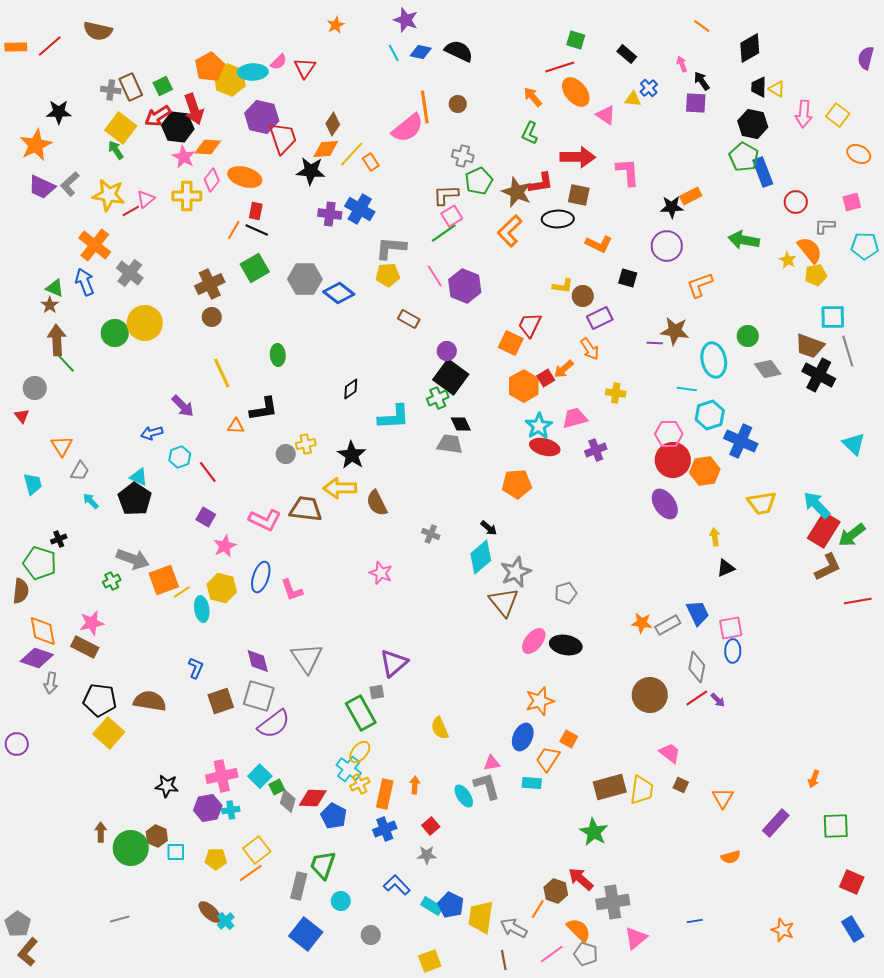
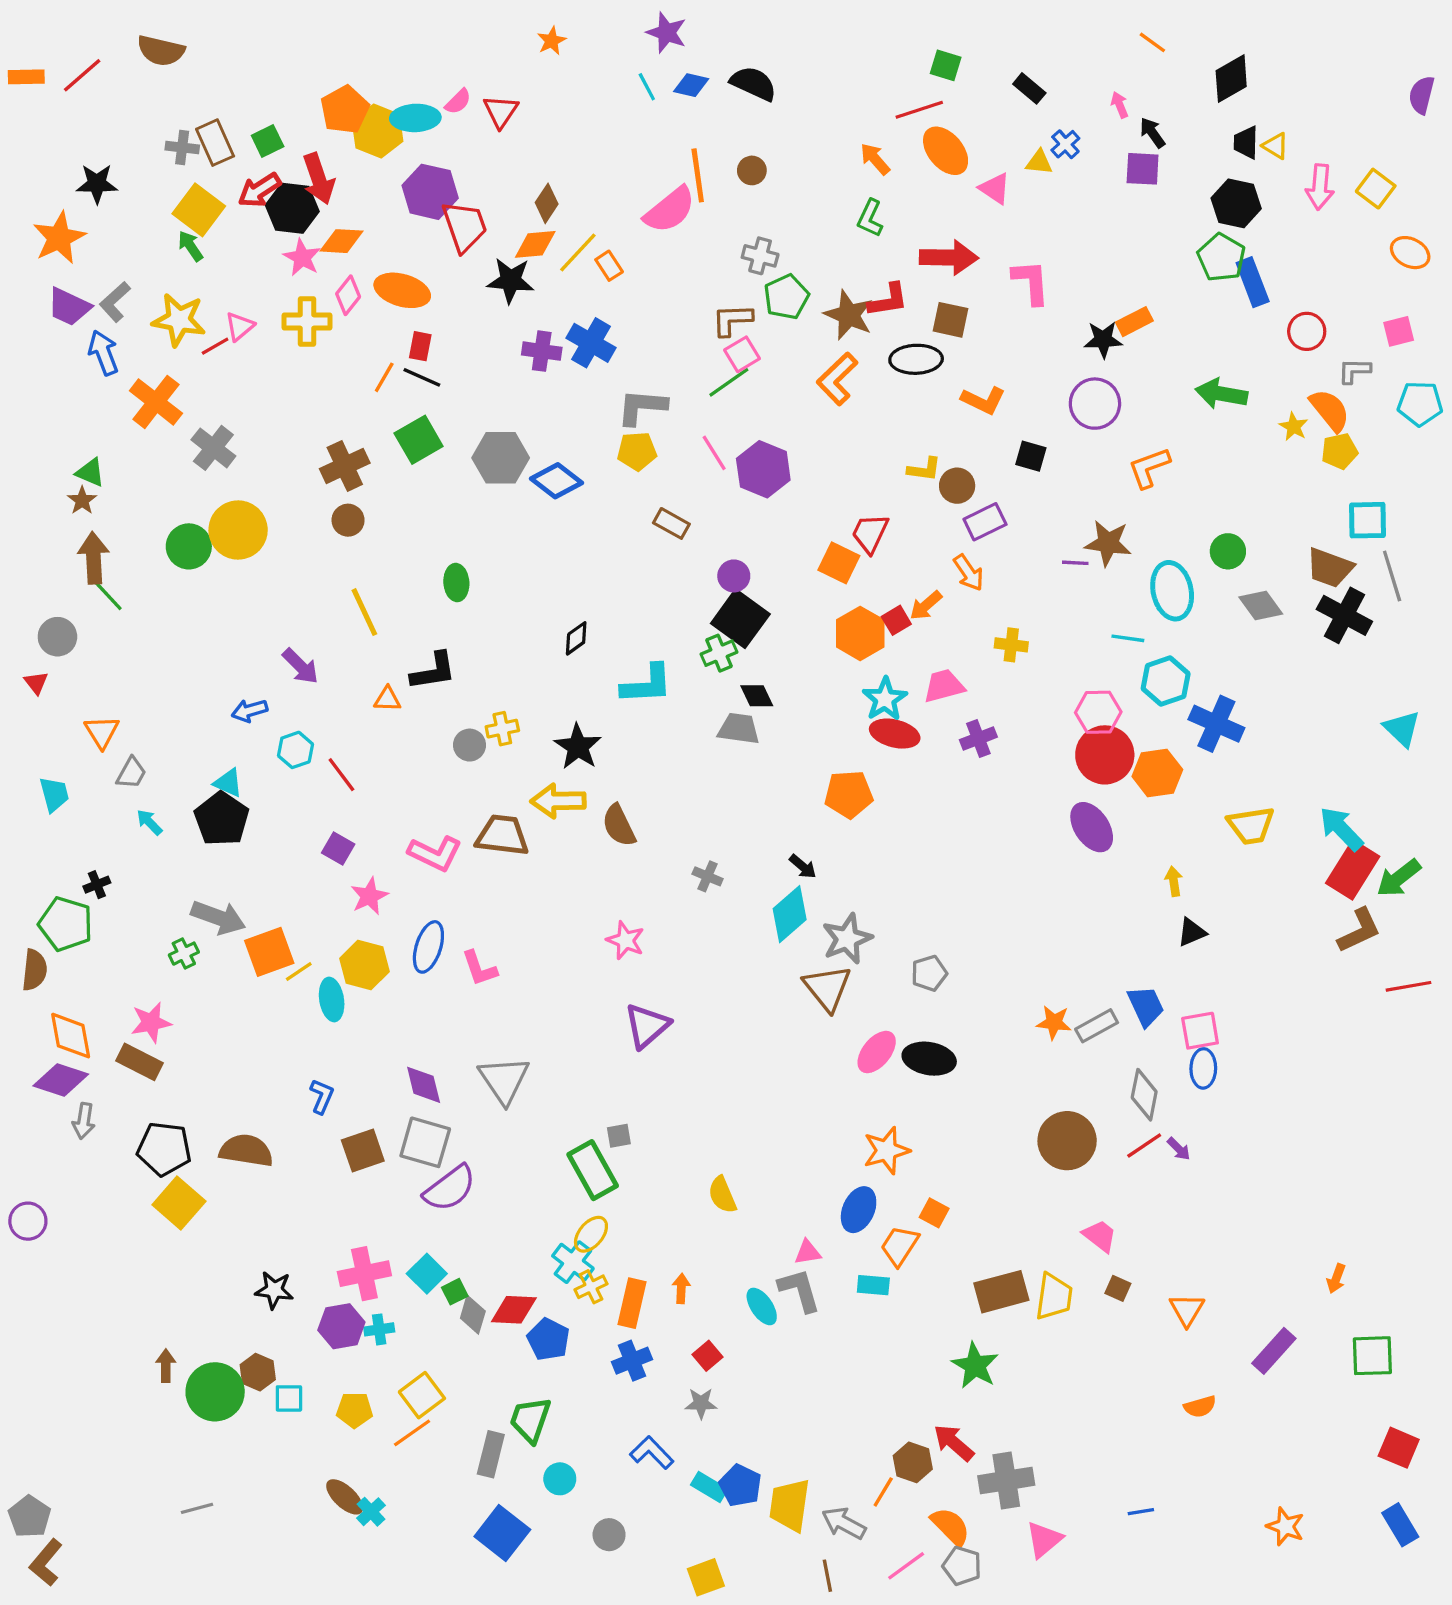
blue arrow: (85, 282) -> (103, 353), moved
purple triangle: (394, 663) -> (647, 1026), moved

